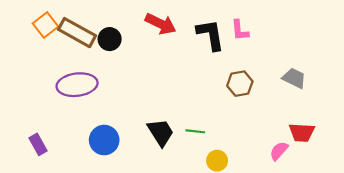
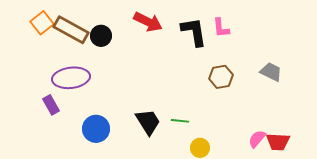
red trapezoid: (302, 132) -> (278, 142), moved
purple rectangle: (38, 144) -> (51, 105), moved

